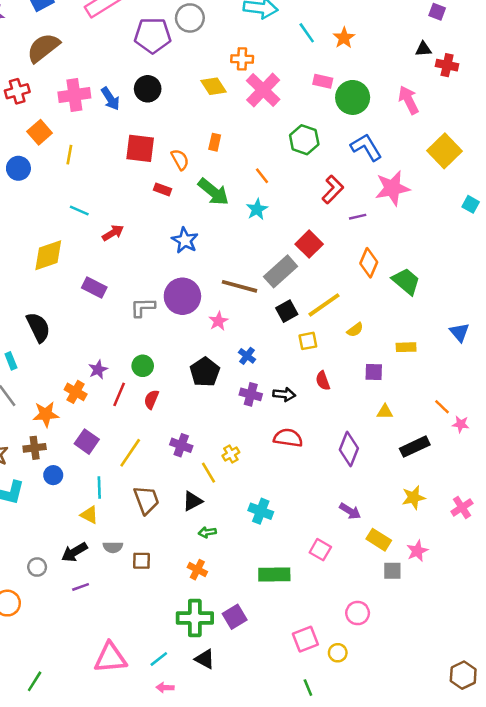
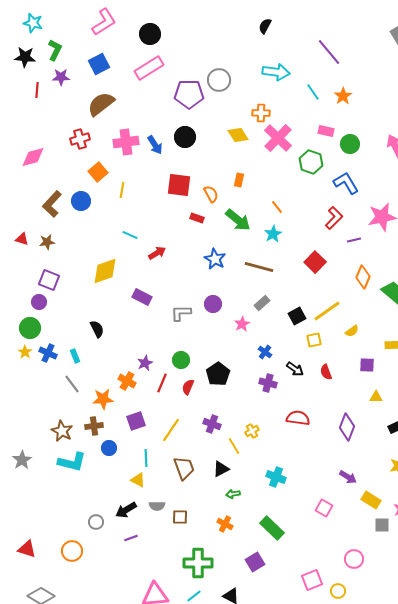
green circle: (353, 97) -> (350, 144), size x0.7
green hexagon: (304, 140) -> (311, 162), moved
blue L-shape: (366, 147) -> (346, 183), moved
gray rectangle: (281, 271) -> (262, 303), moved, size x0.6
brown line: (240, 286) -> (259, 267), moved
purple circle: (182, 296) -> (213, 304), size x0.6
black semicircle: (38, 327) -> (97, 329), size x0.7
black pentagon: (205, 372) -> (218, 374), moved
black arrow: (284, 394) -> (295, 369), moved, turned 30
purple square: (87, 442) -> (136, 421), turned 36
green rectangle: (274, 575) -> (272, 528), moved, turned 45
green cross: (195, 618) -> (198, 563), moved

